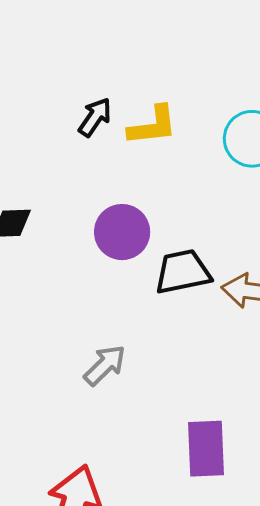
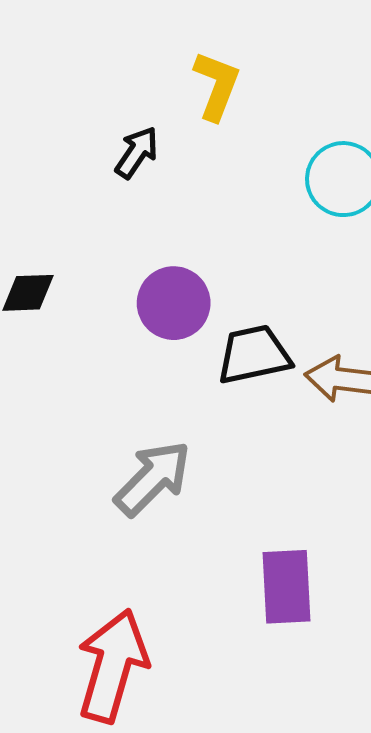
yellow L-shape: (153, 126) -> (217, 86), moved, turned -62
gray arrow: (105, 365) -> (153, 478), size x1.4

